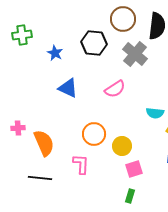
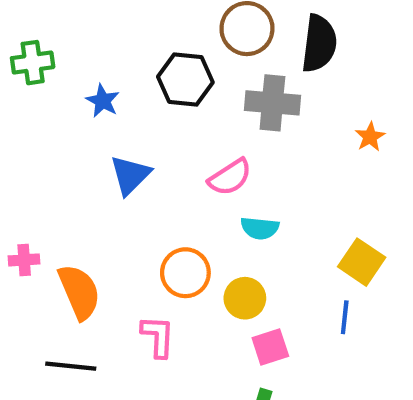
gray cross: (135, 54) -> (272, 103), turned -35
blue triangle: (68, 88) -> (130, 175), turned 50
cyan semicircle: (155, 113) -> (260, 228), moved

